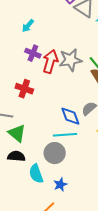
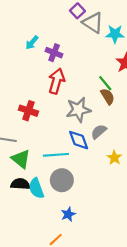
purple cross: (33, 53) -> (54, 53), moved
gray star: (70, 60) -> (78, 110), moved
cyan line: (65, 135) -> (56, 155), moved
cyan semicircle: (36, 174) -> (36, 188), moved

